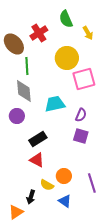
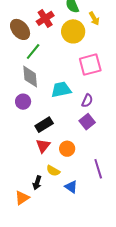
yellow circle: (67, 58) -> (73, 31), moved
green line: (27, 66) -> (33, 52), turned 42
purple square: (81, 136) -> (87, 122), turned 35
red triangle: (37, 160) -> (43, 146), turned 42
orange circle: (64, 176) -> (67, 149), moved

